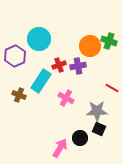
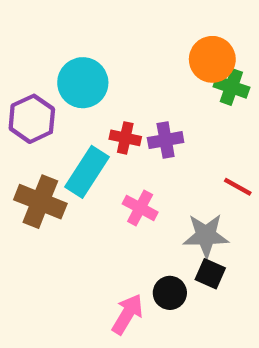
orange circle: (90, 46) -> (212, 59), moved
red cross: (59, 65) -> (125, 138), turned 32
brown cross: (19, 95) -> (40, 202), size x1.6

